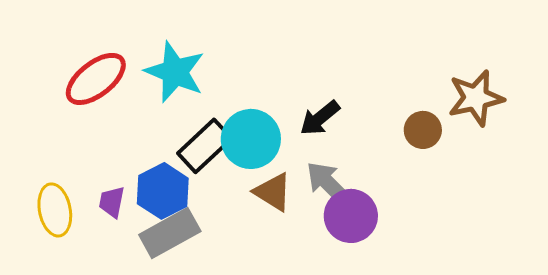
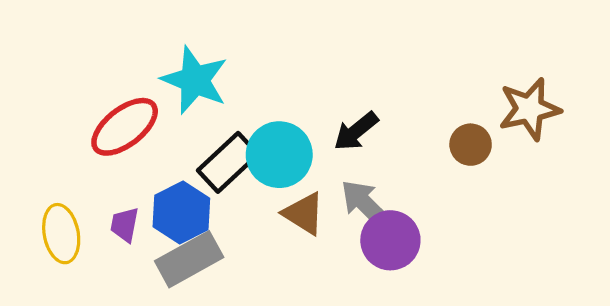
red ellipse: (96, 79) -> (125, 127), moved

